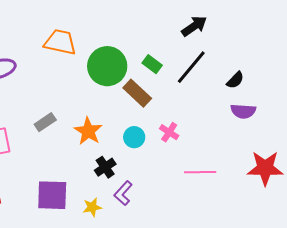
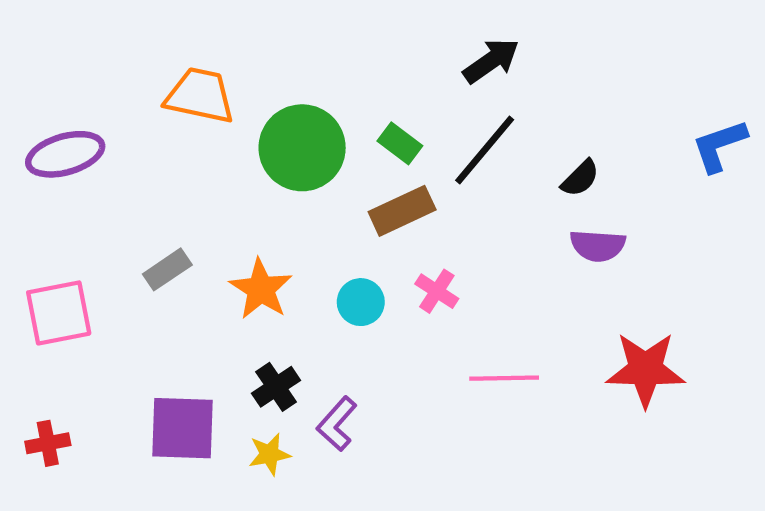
brown rectangle: (137, 93) -> (402, 211), moved, turned -68
black cross: (105, 167) -> (276, 387), moved

